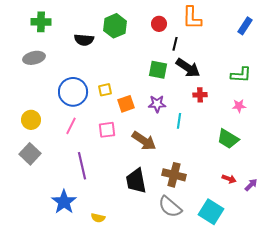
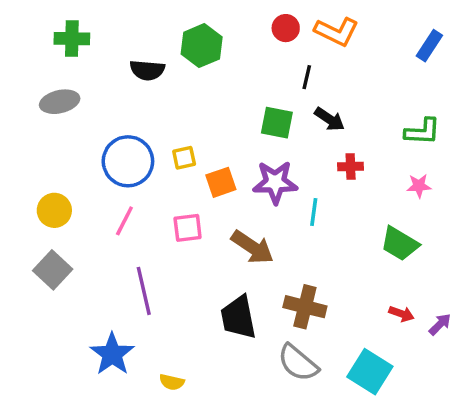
orange L-shape: (192, 18) -> (337, 32), turned -65
red circle: (159, 24) -> (286, 28), moved
black arrow: (188, 68) -> (330, 119), size x0.7
purple star: (157, 104) -> (275, 182), size x1.4

